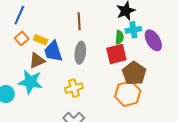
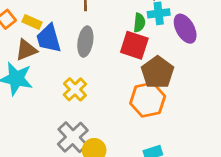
red square: (116, 54) -> (134, 45), turned 30
yellow cross: (74, 88) -> (75, 89), turned -30

